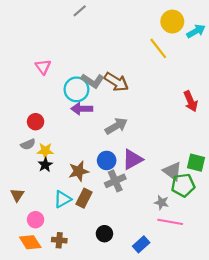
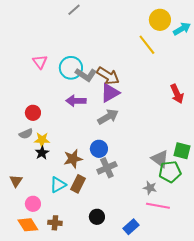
cyan circle: (76, 89) -> (71, 68), moved
purple triangle: (132, 159) -> (110, 93), moved

